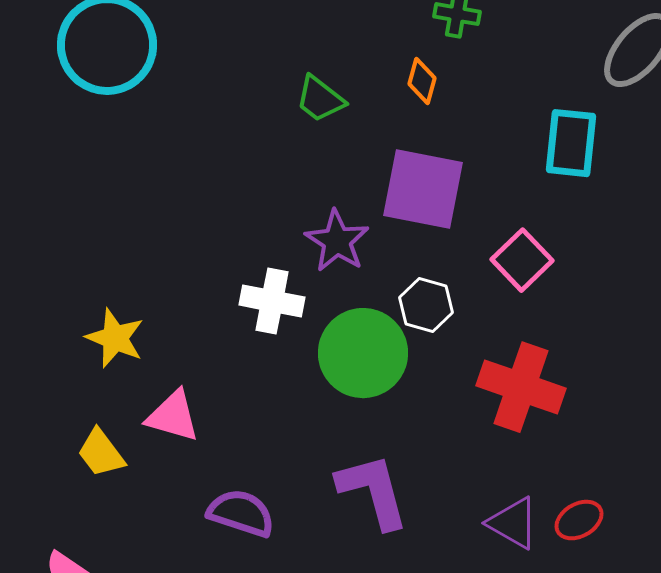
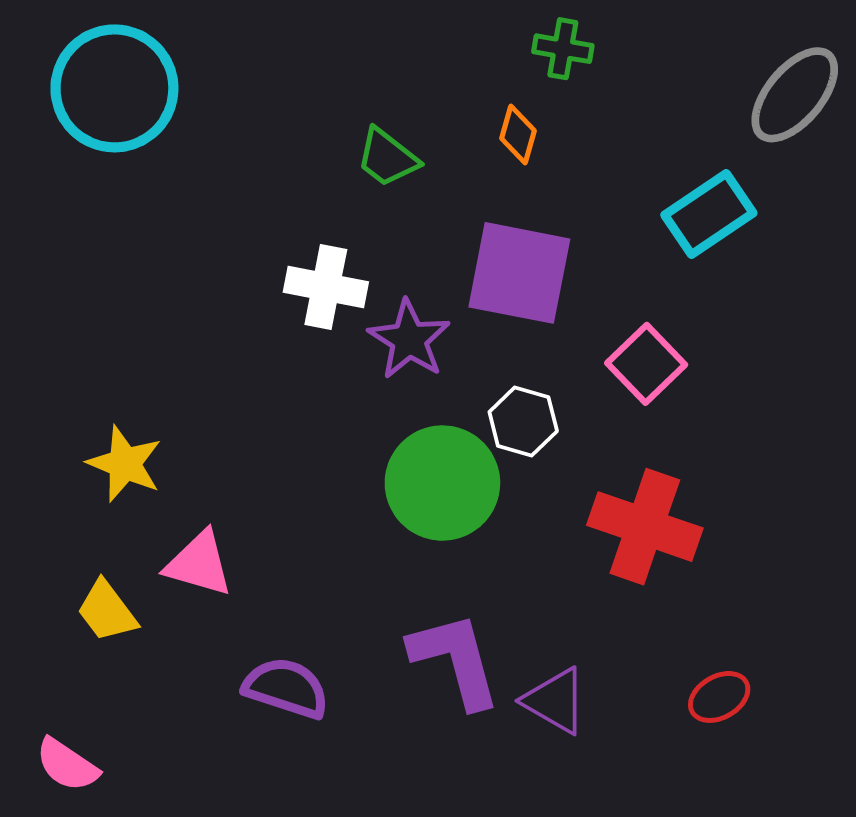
cyan rectangle: (571, 143) -> (709, 214), turned 50
white cross: (272, 301) -> (326, 287), moved
purple triangle: (513, 523) -> (555, 701), moved

